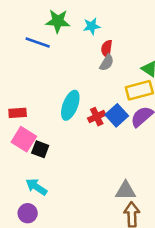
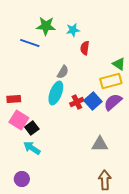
gray semicircle: (107, 63) -> (63, 72), moved
black square: (40, 149) -> (32, 128), turned 32
cyan arrow: (36, 187) -> (32, 148), moved
gray triangle: (126, 191) -> (100, 144), moved

